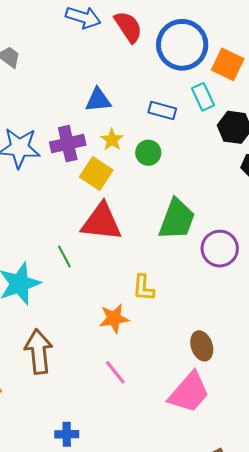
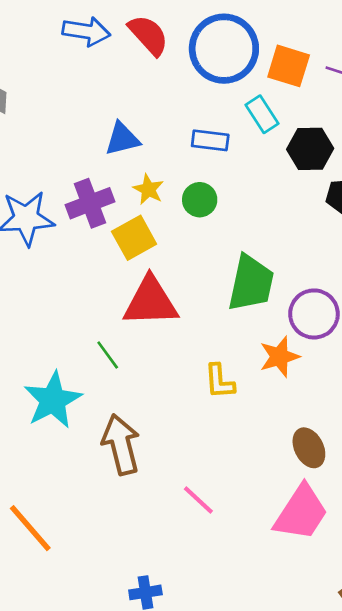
yellow square: (96, 174) -> (134, 238), turned 36
orange star: (114, 318) -> (279, 357), moved
brown arrow: (39, 352) -> (121, 445), moved

